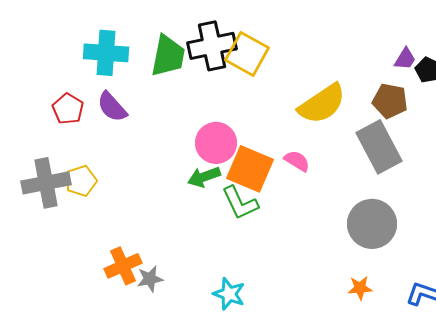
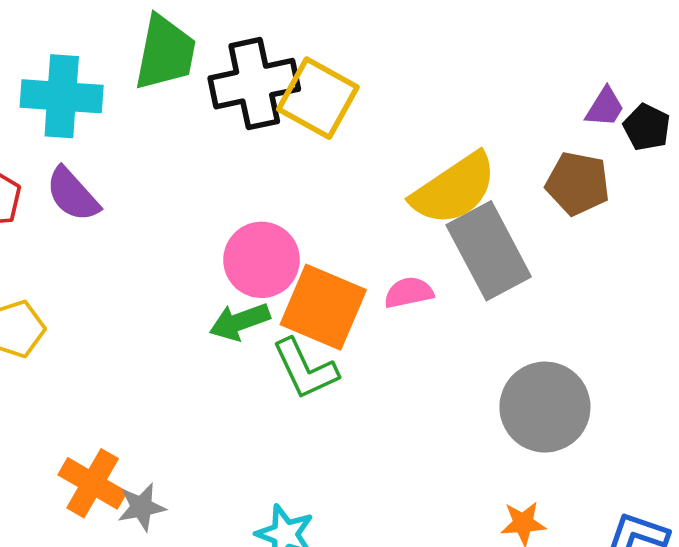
green trapezoid: (168, 56) -> (165, 53), moved
gray rectangle: (379, 147) -> (489, 251), moved
pink semicircle: (297, 161) -> (409, 293), turned -44
orange cross: (123, 266) -> (93, 483), turned -36

